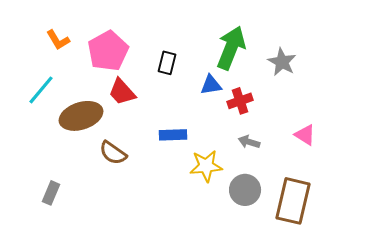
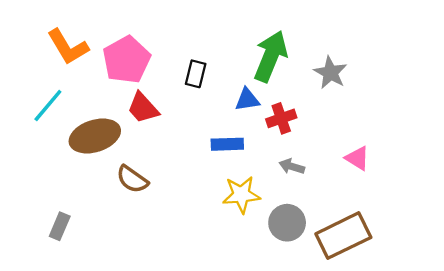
orange L-shape: (58, 40) -> (68, 47), size x1.5
blue rectangle: (173, 135) -> (227, 144), moved
brown rectangle: (293, 201) -> (343, 236), turned 51

